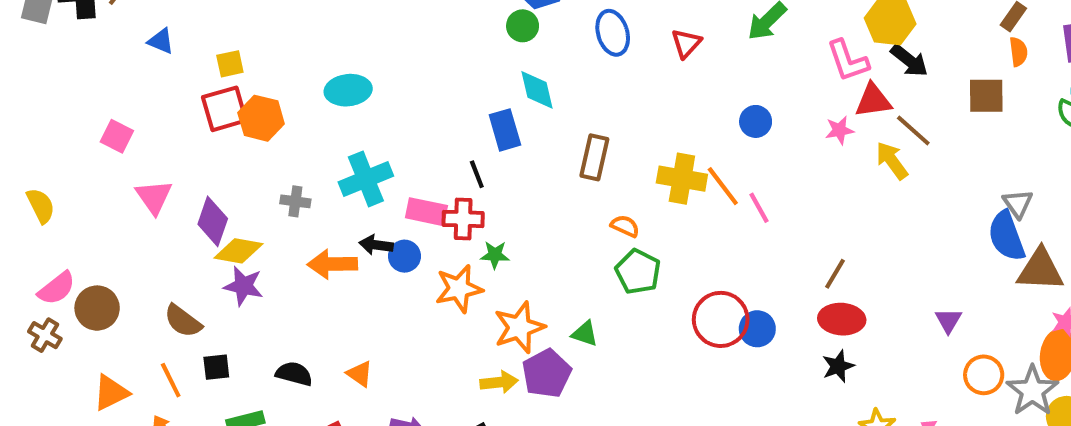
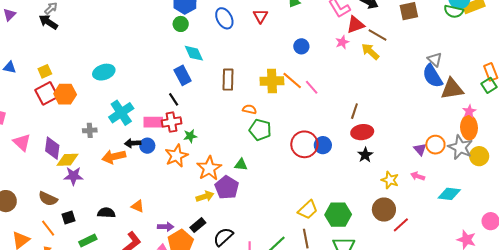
purple triangle: (948, 320) -> (420, 149), moved

